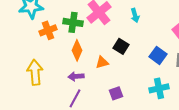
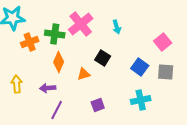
yellow arrow: (35, 72) -> (17, 84), size x0.7
purple arrow: (76, 76) -> (48, 88), moved

